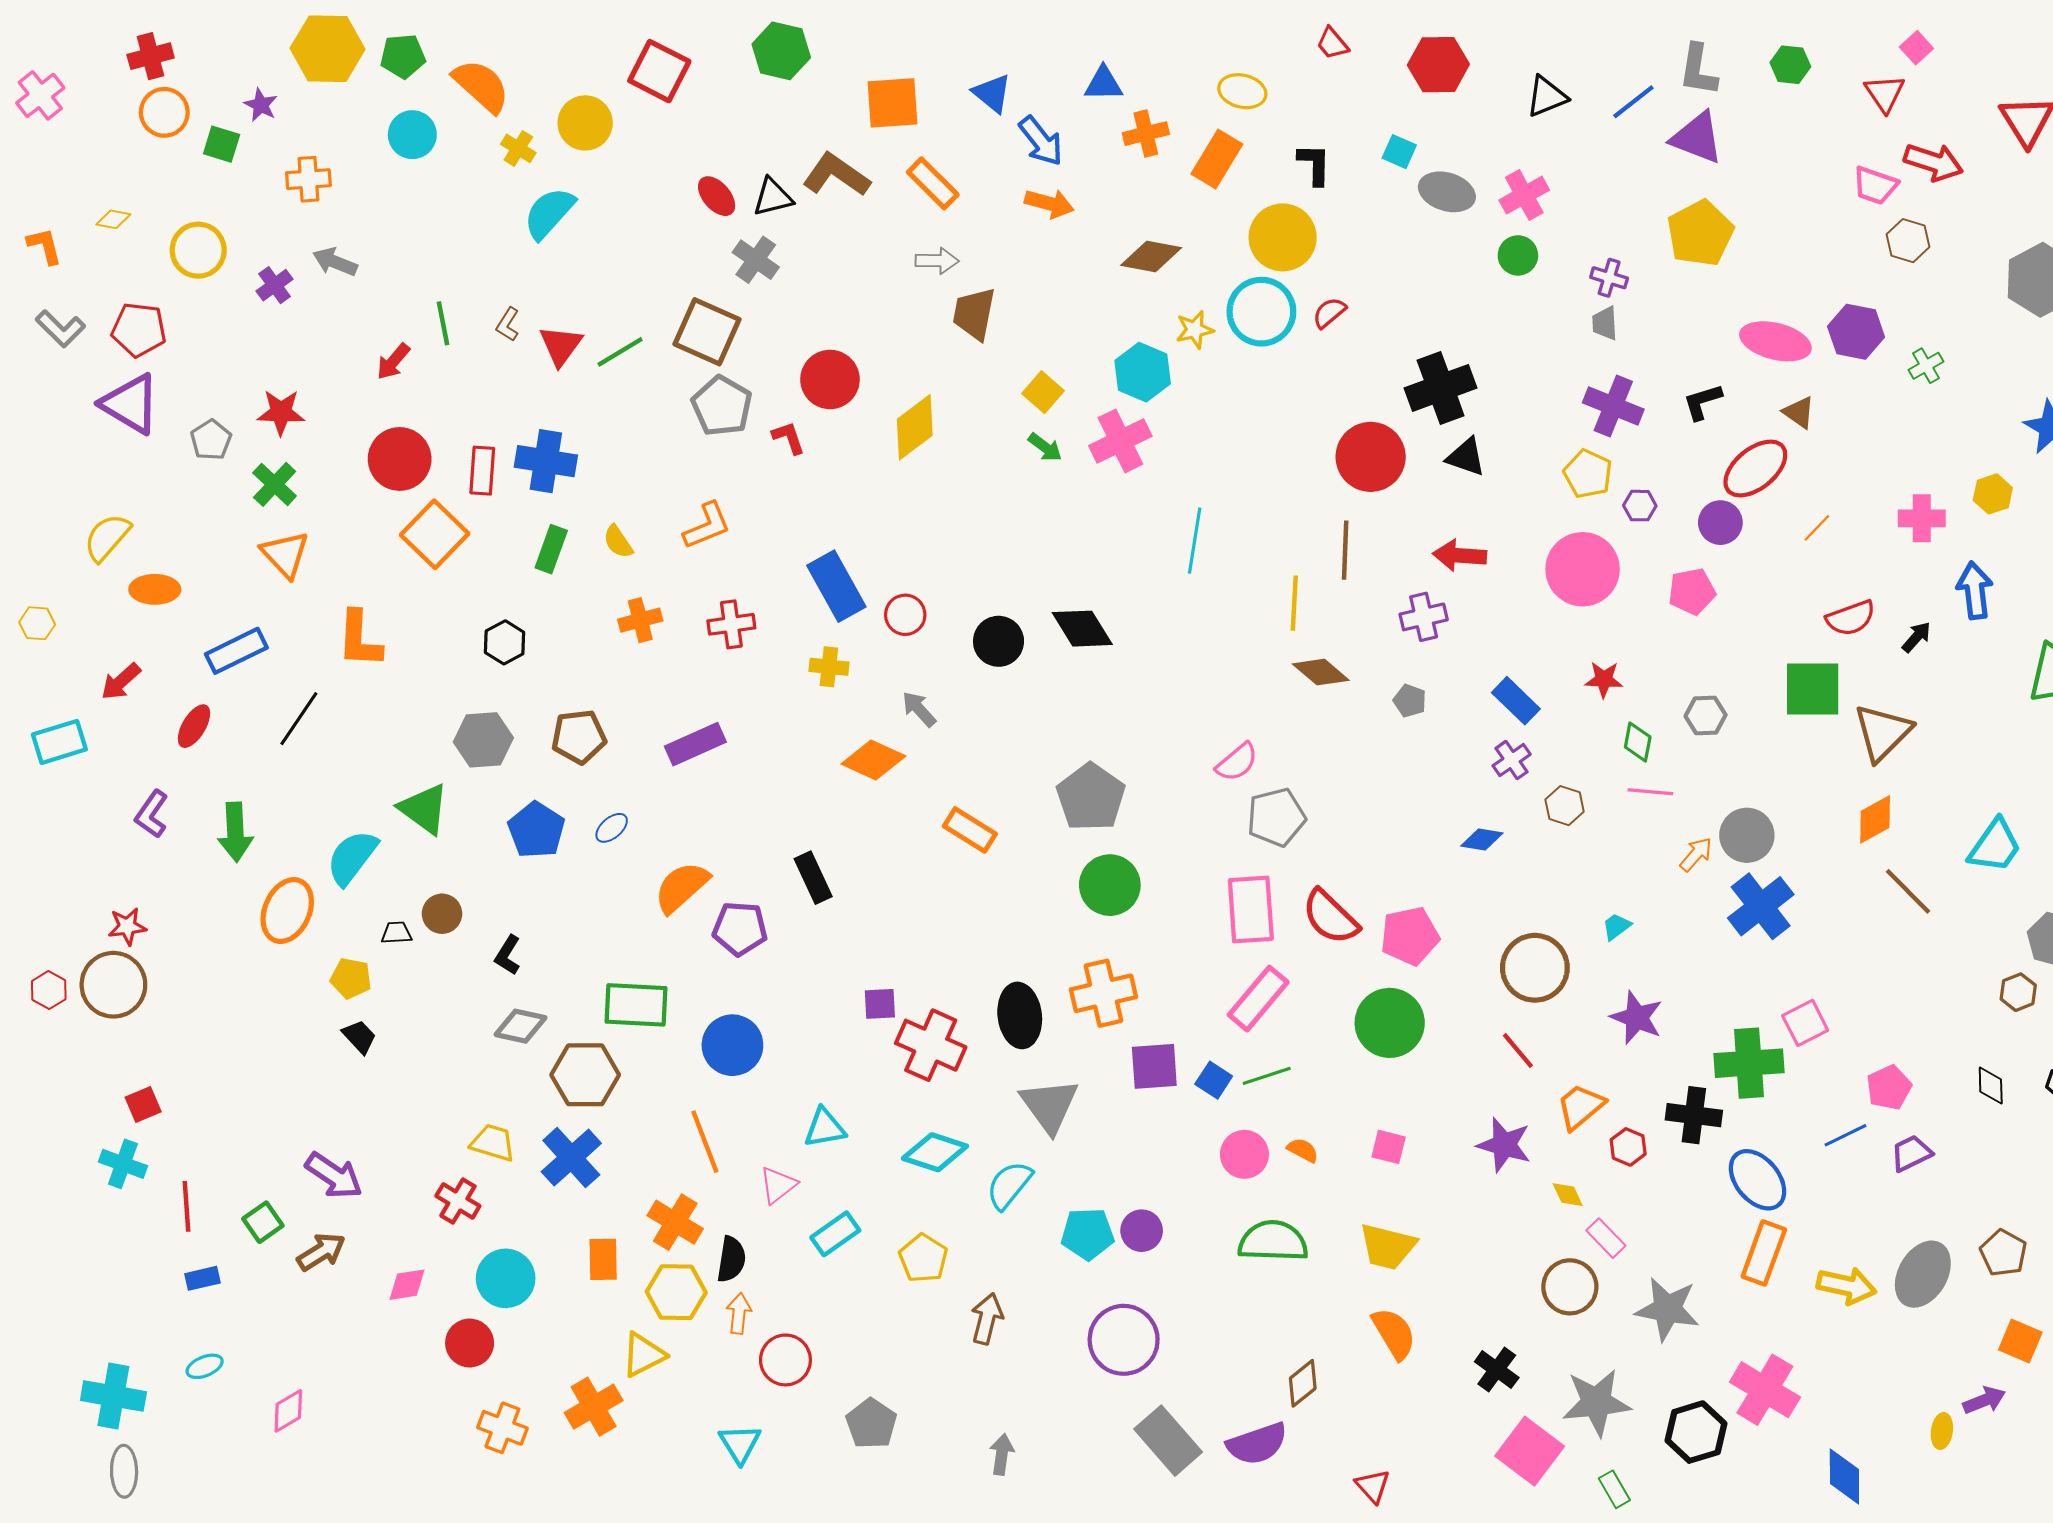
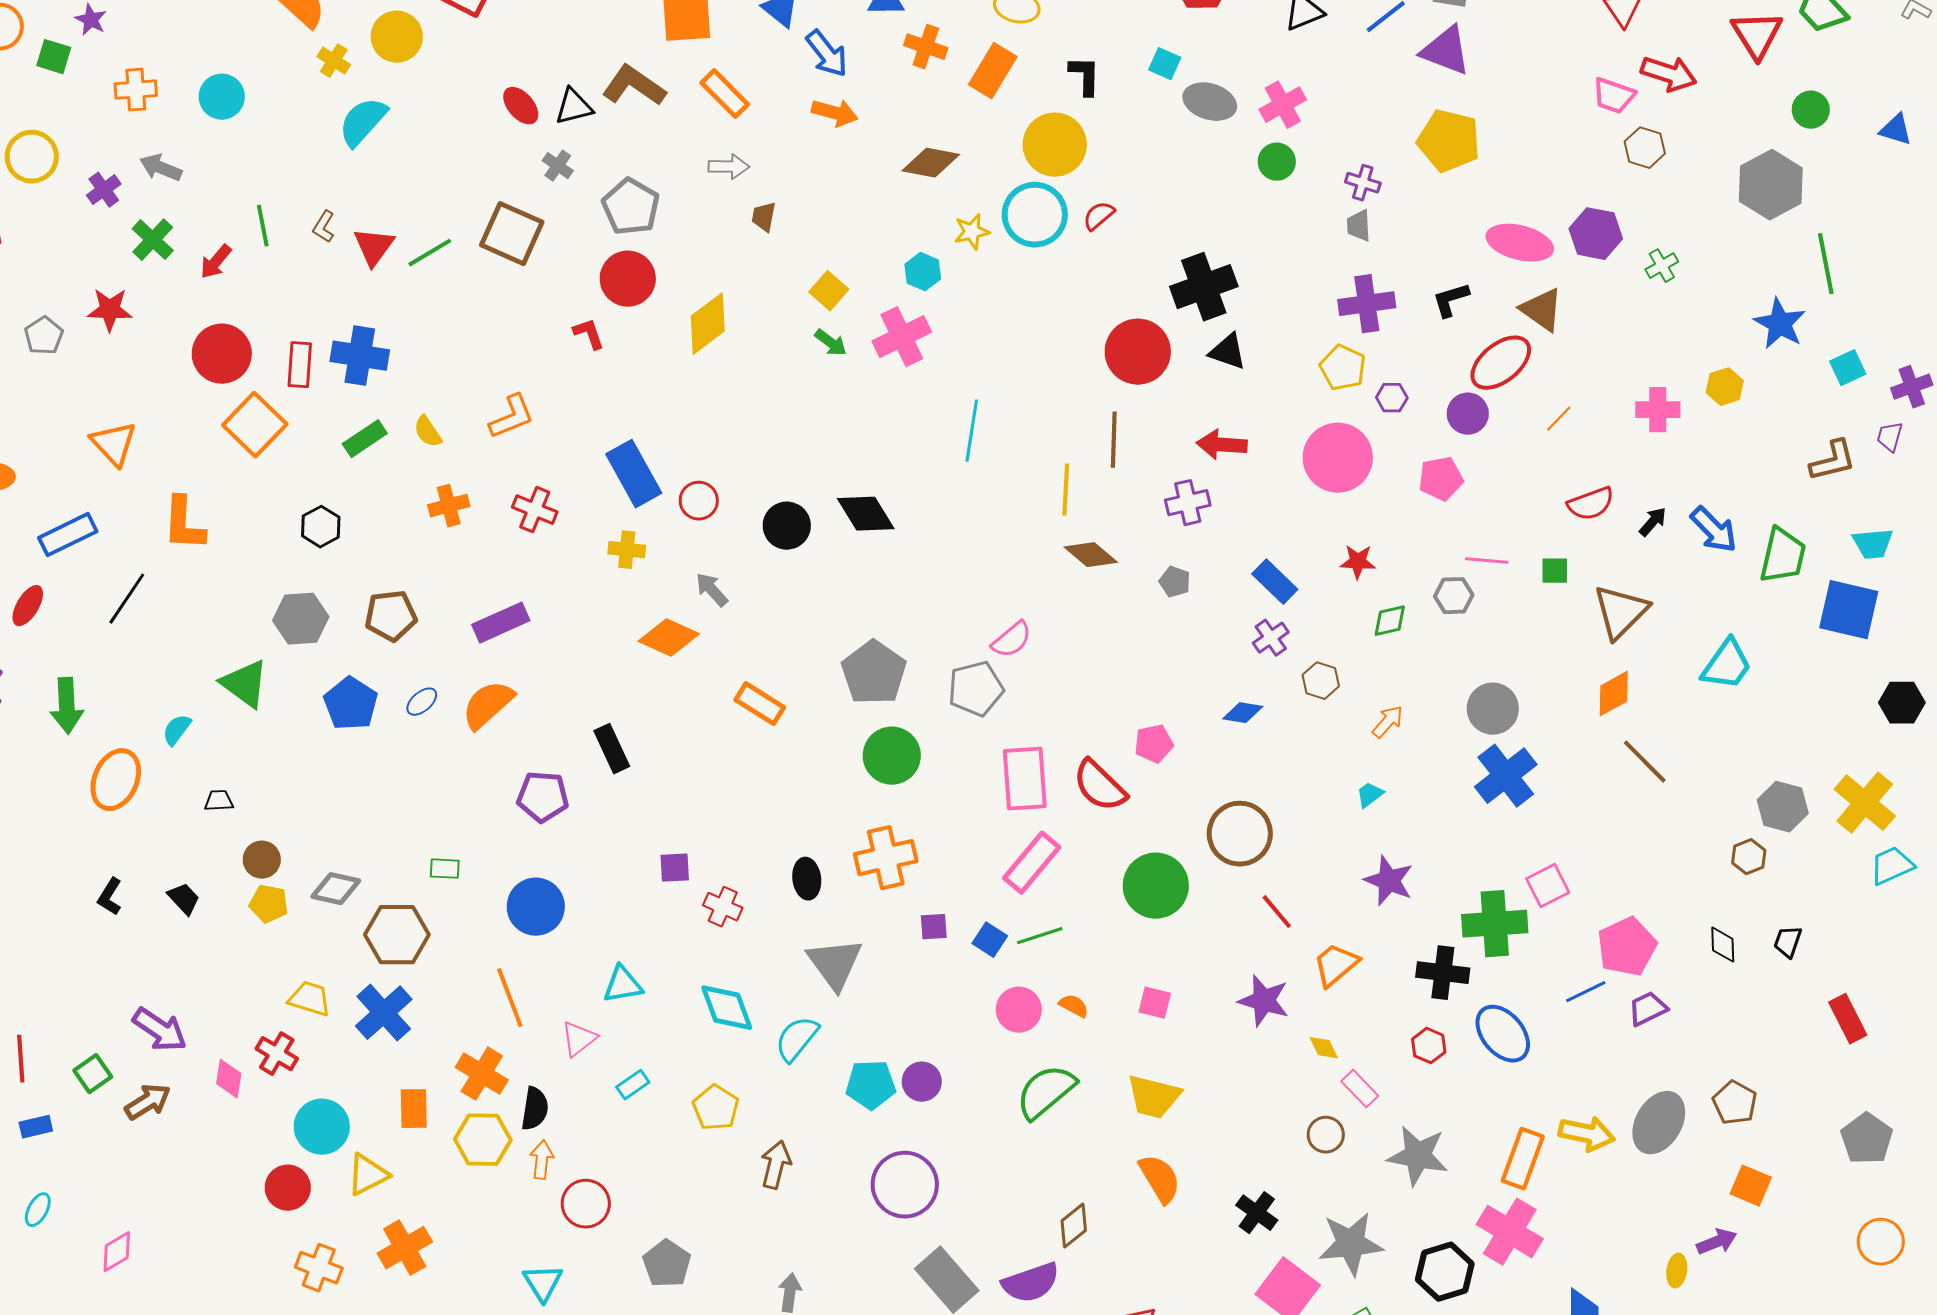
orange cross: (1146, 134) -> (926, 47), turned 33
cyan circle: (412, 135) -> (222, 97), moved
yellow pentagon: (1700, 233) -> (1449, 141), turned -30
gray cross: (756, 260) -> (558, 166), size x0.7
brown trapezoid: (974, 314) -> (764, 217), size x0.6
cyan hexagon: (1143, 372) -> (923, 272), size x0.7
gray pentagon: (722, 406) -> (631, 207), moved
purple cross: (1613, 406) -> (1367, 304), turned -30
brown triangle: (1799, 412) -> (1542, 310), size x1.4
green cross: (275, 484) -> (153, 240), moved
green rectangle: (551, 549) -> (365, 439), turned 36
blue arrow: (1975, 590) -> (1714, 530), moved, turned 142
red cross: (731, 624) -> (535, 510), turned 30
green square: (1813, 689) -> (1555, 571), size x0.5
green diamond: (1638, 742) -> (1390, 621), turned 66
pink line: (1650, 792) -> (1487, 561), moved
gray pentagon: (1276, 817) -> (976, 689), moved
cyan trapezoid: (1995, 846) -> (1727, 665), moved
orange arrow: (1696, 854) -> (1388, 722), moved
cyan semicircle: (352, 858) -> (177, 730), size x0.6
orange semicircle: (682, 887) -> (488, 705), moved
brown circle: (442, 914) -> (262, 860), moved
pink pentagon: (1410, 936) -> (1154, 744), moved, size x0.7
black L-shape: (508, 955) -> (110, 897), moved
brown circle: (1535, 968) -> (1240, 834), moved
yellow pentagon: (351, 978) -> (269, 904), moved
green rectangle: (636, 1005) -> (445, 869), size x0.5
black ellipse: (1020, 1015) -> (807, 879), size x0.7
red cross: (931, 1045) -> (723, 907), size x0.6
purple square: (1154, 1066) -> (934, 927), size x0.6
pink pentagon: (1889, 1088) -> (1627, 947), size x1.4
red hexagon: (1628, 1147) -> (1429, 1046), moved
cyan diamond: (935, 1152) -> (727, 1008), turned 52
cyan rectangle: (835, 1234) -> (633, 1085), size x0.7
green semicircle: (1273, 1241) -> (1046, 1092), turned -42
orange rectangle: (1764, 1253) -> (1523, 1159), moved
pink diamond: (407, 1285) -> (229, 1079), moved, turned -72
brown circle: (1570, 1287) -> (1326, 1135), size x0.7
yellow triangle: (643, 1355) -> (368, 1175), moved
cyan ellipse: (205, 1366) -> (38, 1210), turned -40

